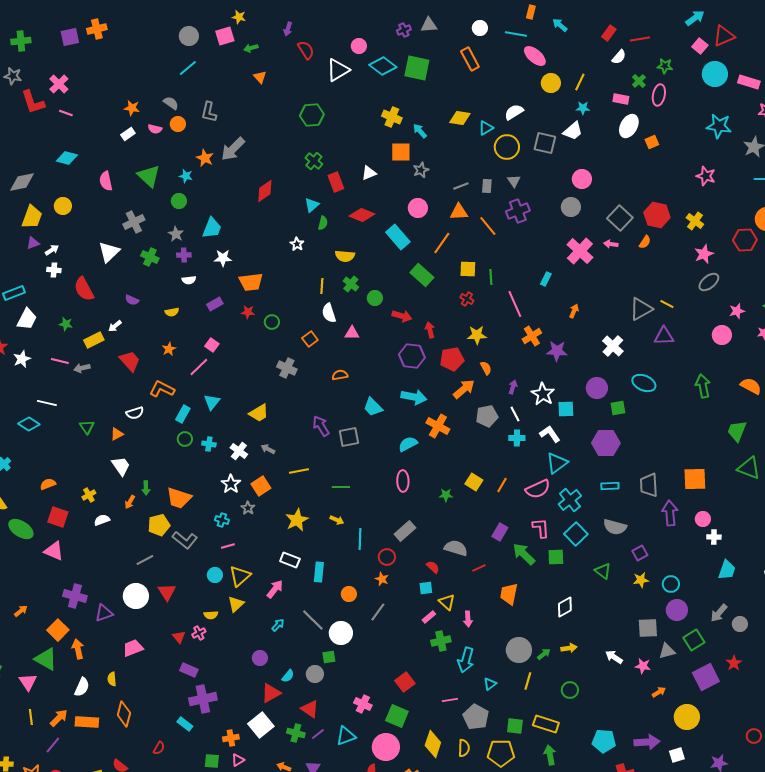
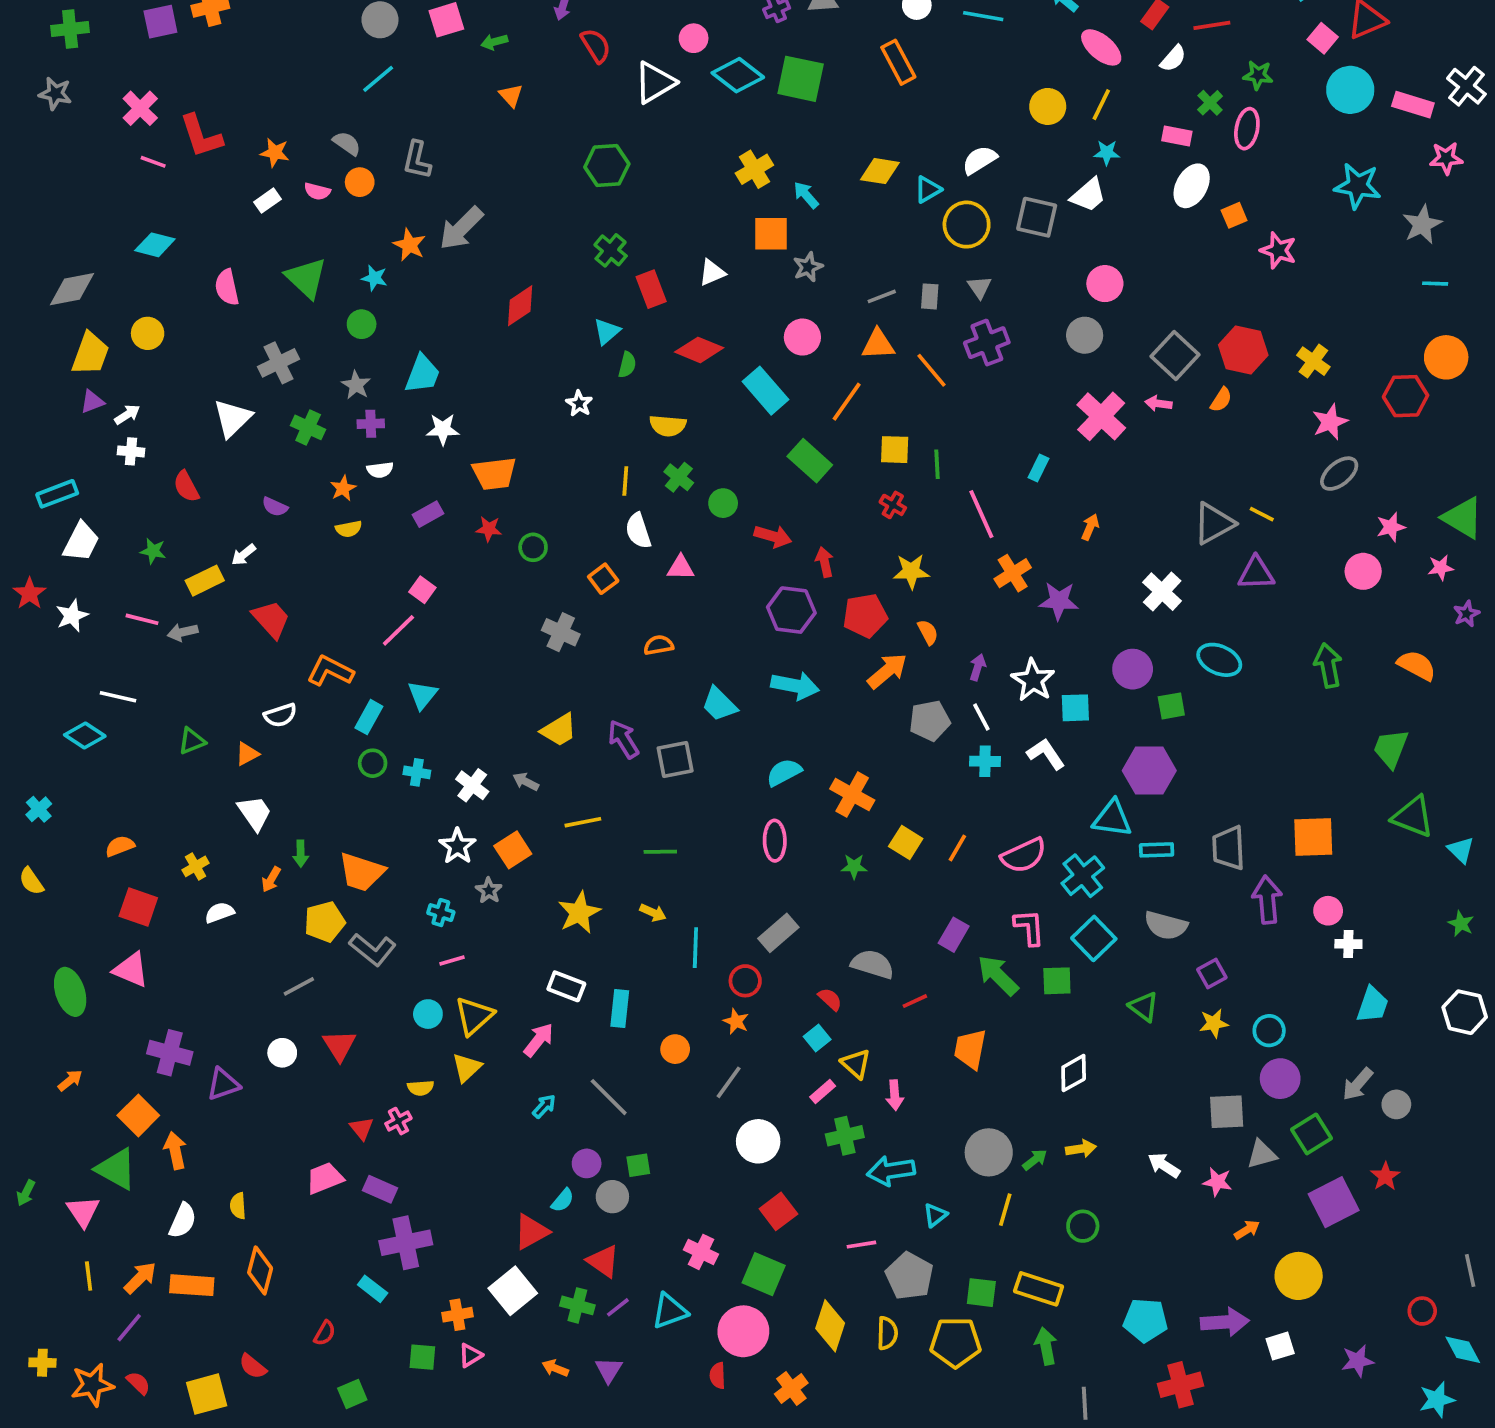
pink ellipse: (535, 56) -> (1101, 47), moved
red L-shape: (33, 102) -> (201, 136), moved
yellow cross: (392, 117) -> (754, 169), turned 36
pink star: (706, 176) -> (1278, 250), moved
red semicircle: (84, 289) -> (186, 486), size x0.7
orange star: (169, 349) -> (343, 488), moved
yellow trapezoid: (259, 413) -> (559, 730), moved
orange cross: (438, 426) -> (852, 795), moved
green triangle: (87, 427) -> (192, 741), turned 42
cyan triangle: (557, 463) -> (1112, 818), moved, turned 45
green ellipse: (21, 529) -> (70, 992), moved, turned 40
cyan square: (426, 588) -> (817, 1038), turned -32
white circle: (136, 596) -> (282, 1053), size x0.6
white circle: (341, 633) -> (758, 1141), moved
pink trapezoid: (133, 648) -> (325, 1178), moved
purple circle: (260, 658) -> (587, 1163), moved
cyan arrow: (466, 660) -> (891, 1171), turned 65

